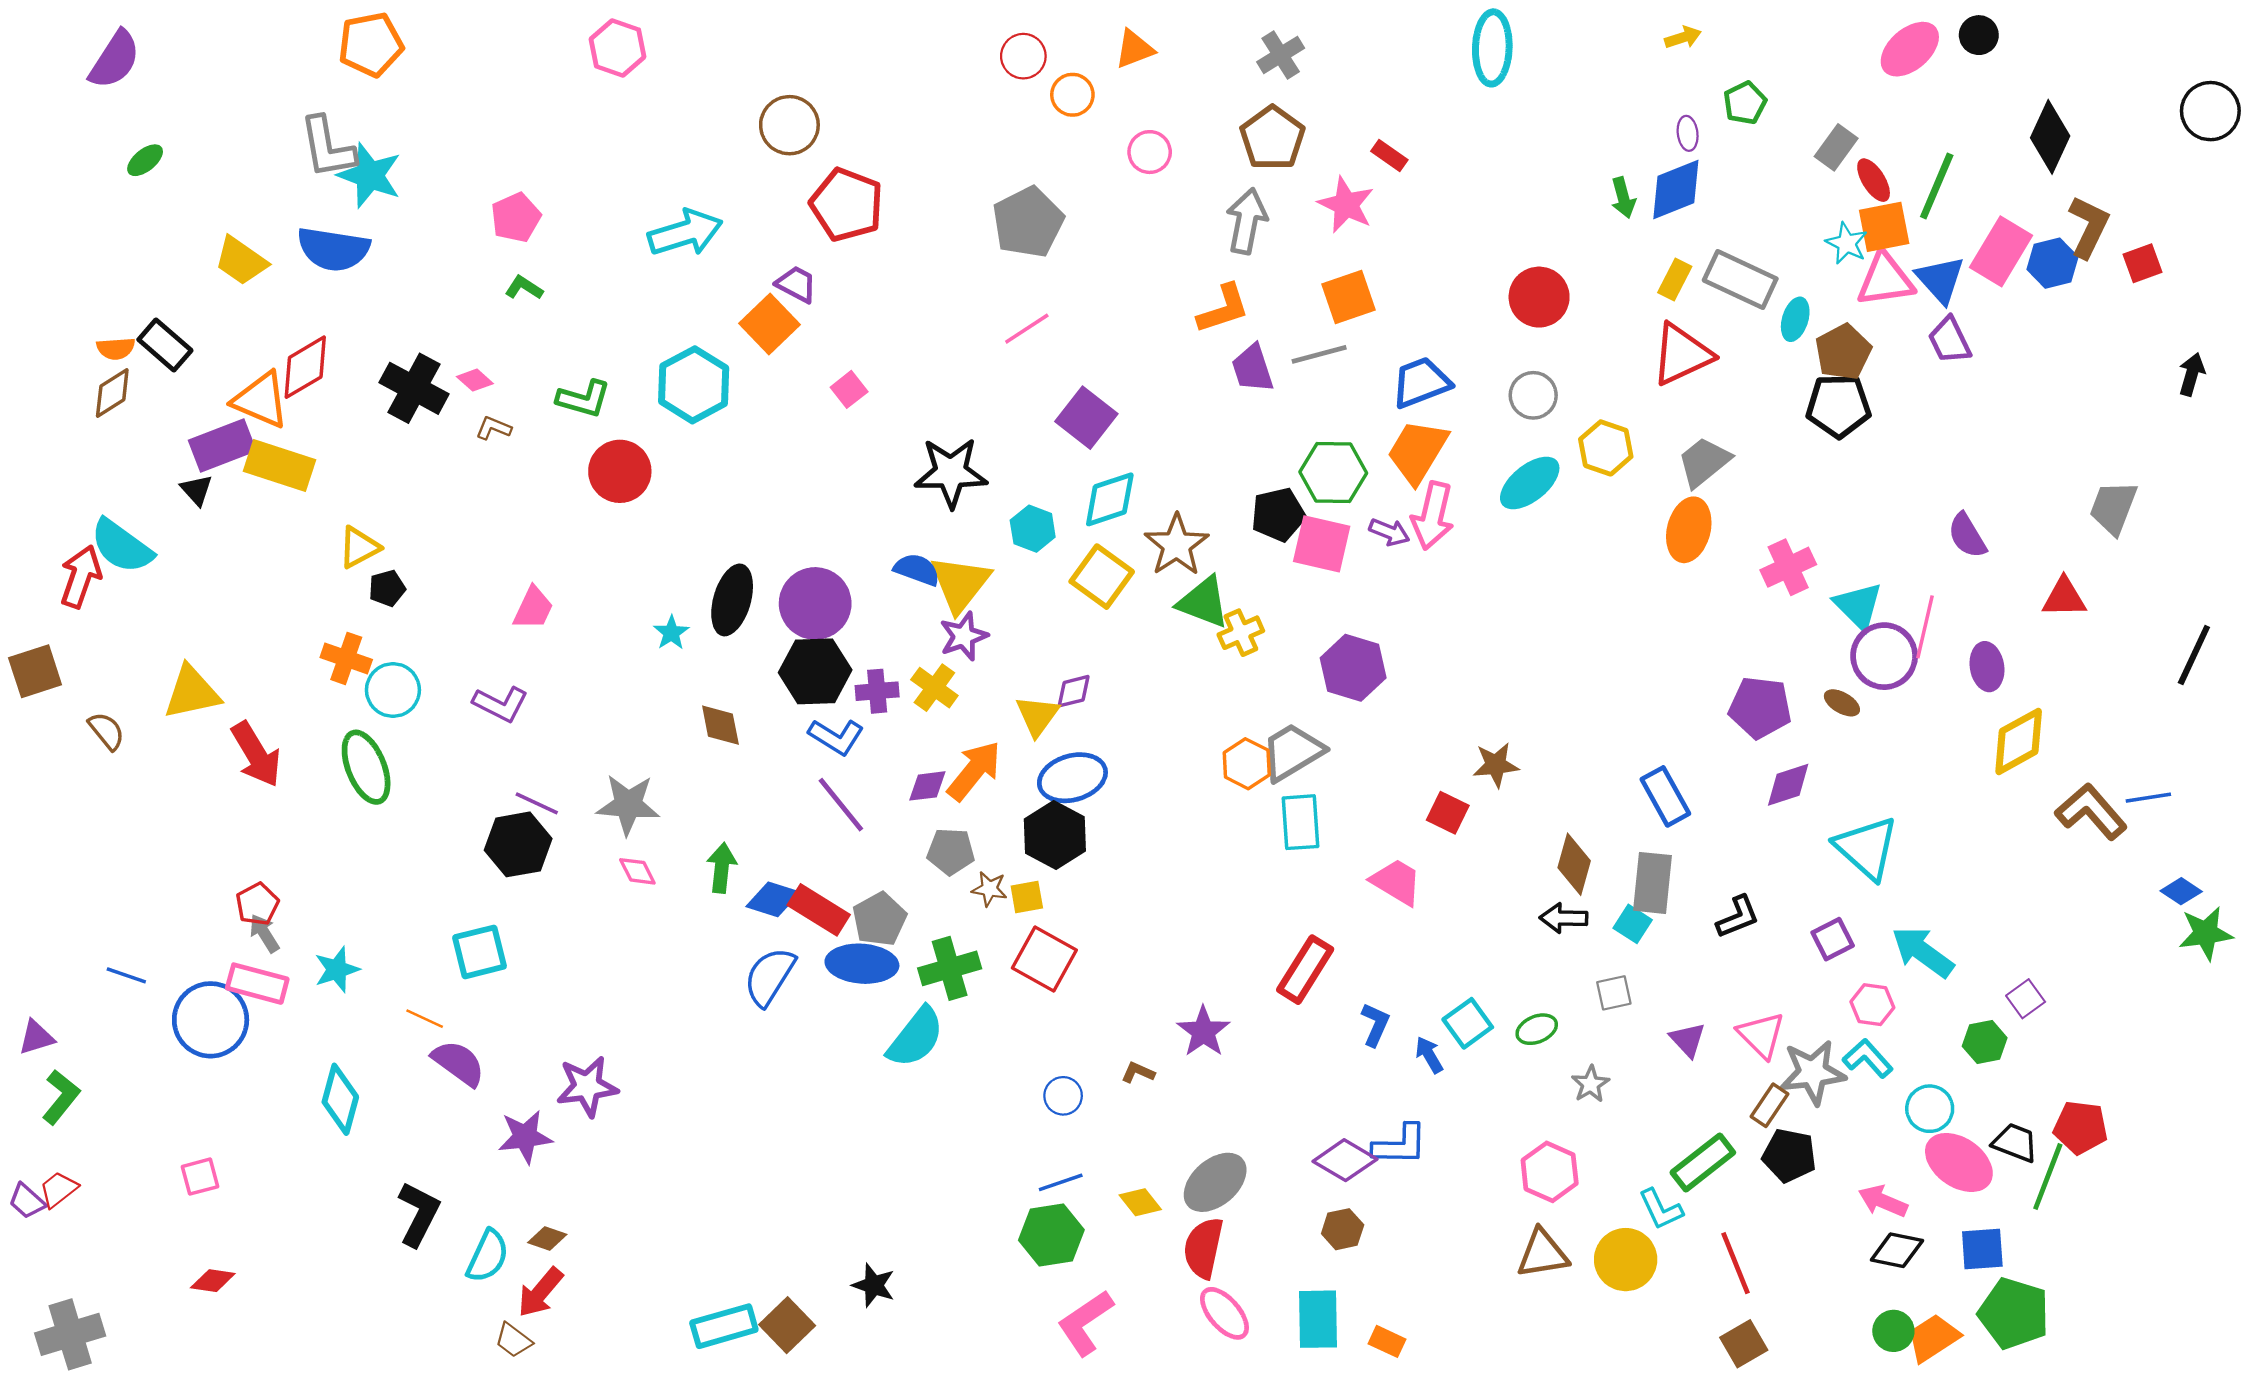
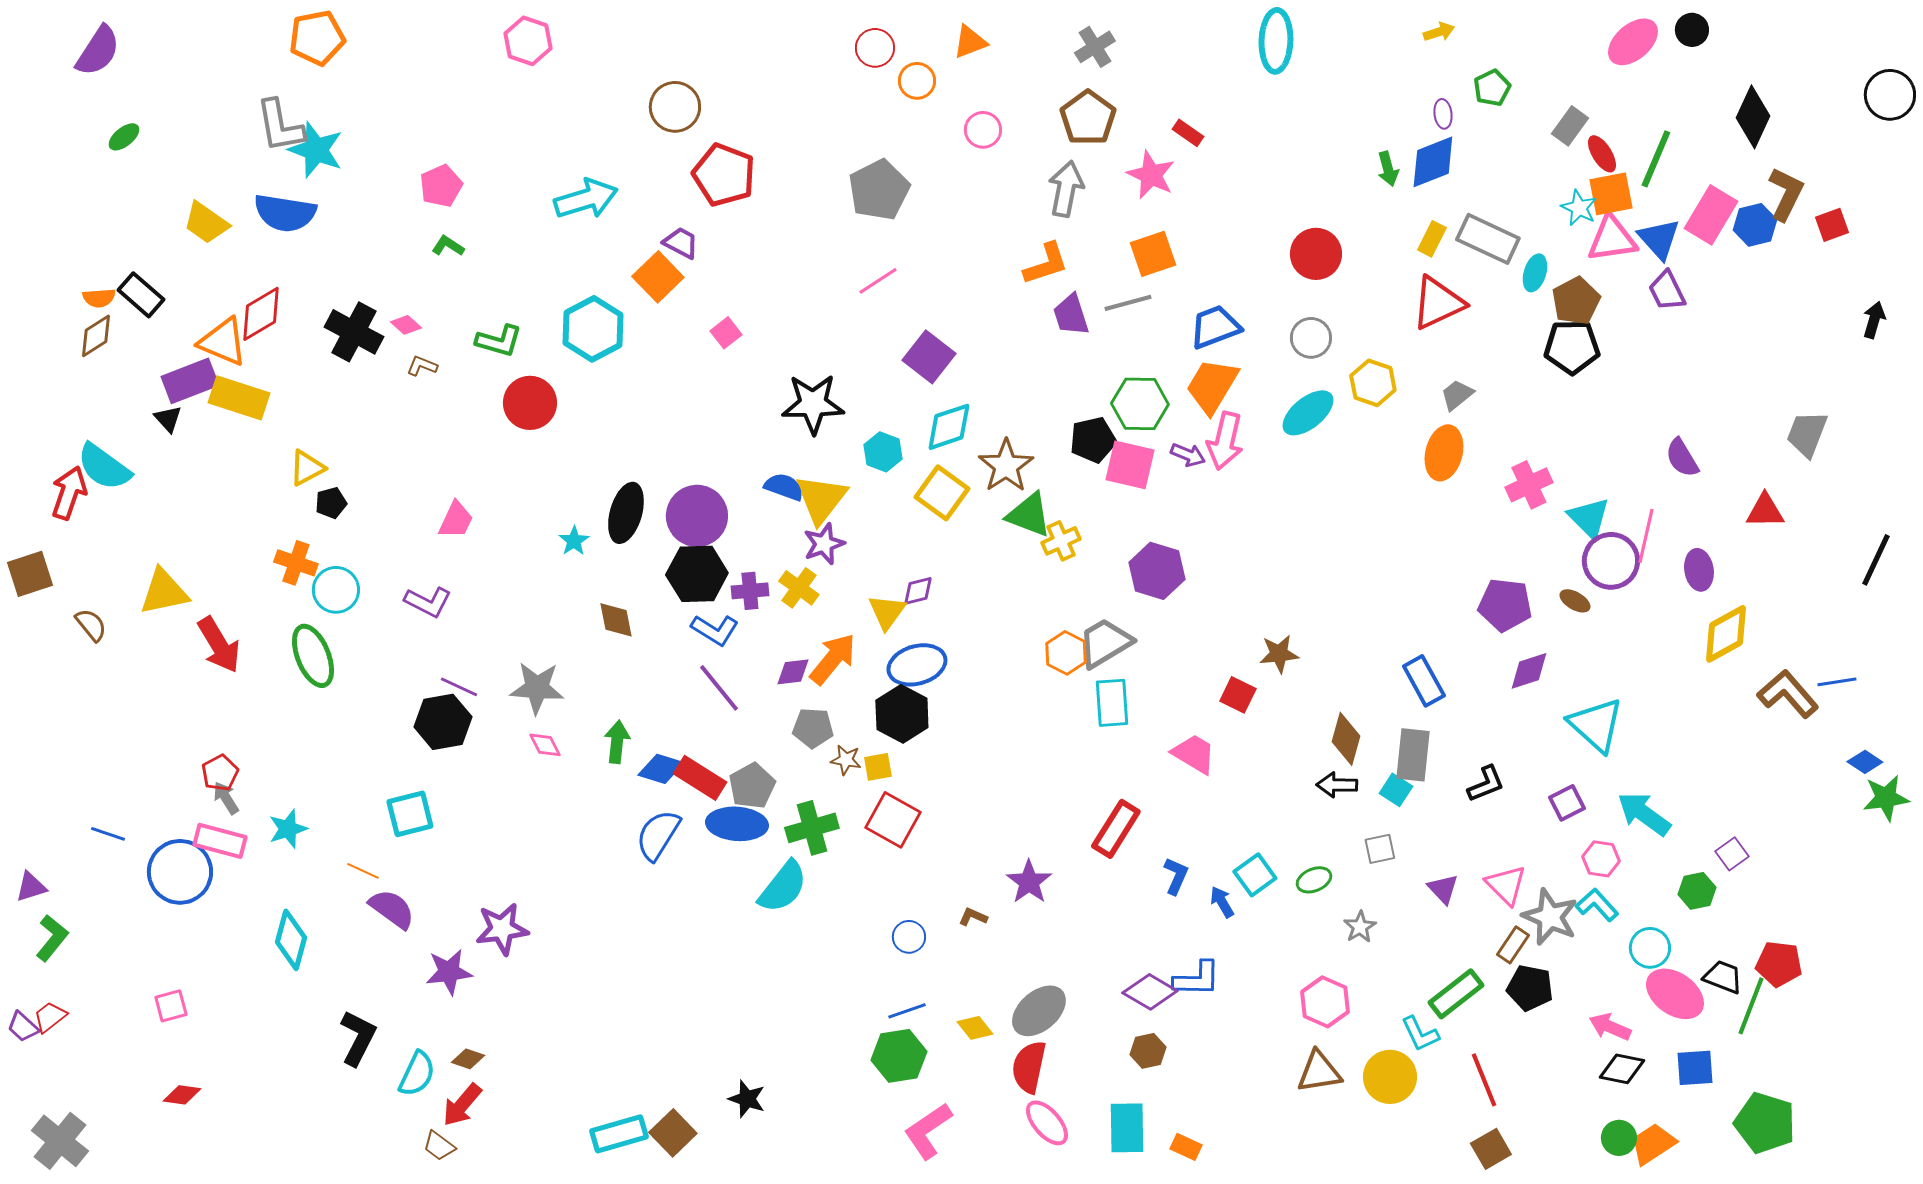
gray trapezoid: (1704, 462) -> (1457, 395), size x0.7
gray star: (1813, 1072) -> (1550, 917), turned 30
green pentagon: (2014, 1313) -> (1765, 1123), moved
gray cross: (70, 1334) -> (60, 1141), turned -34

